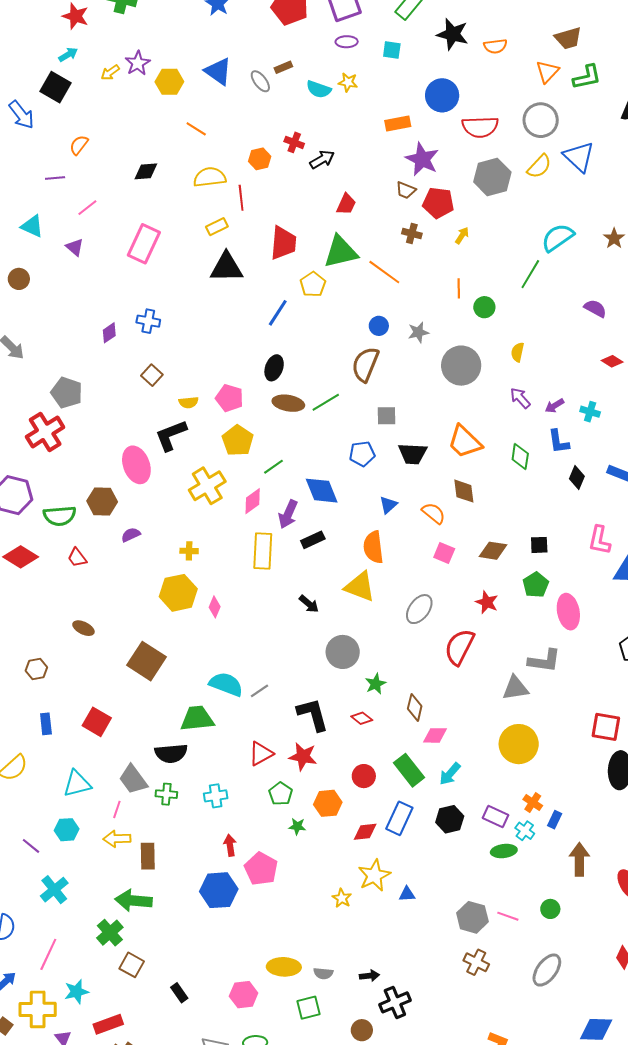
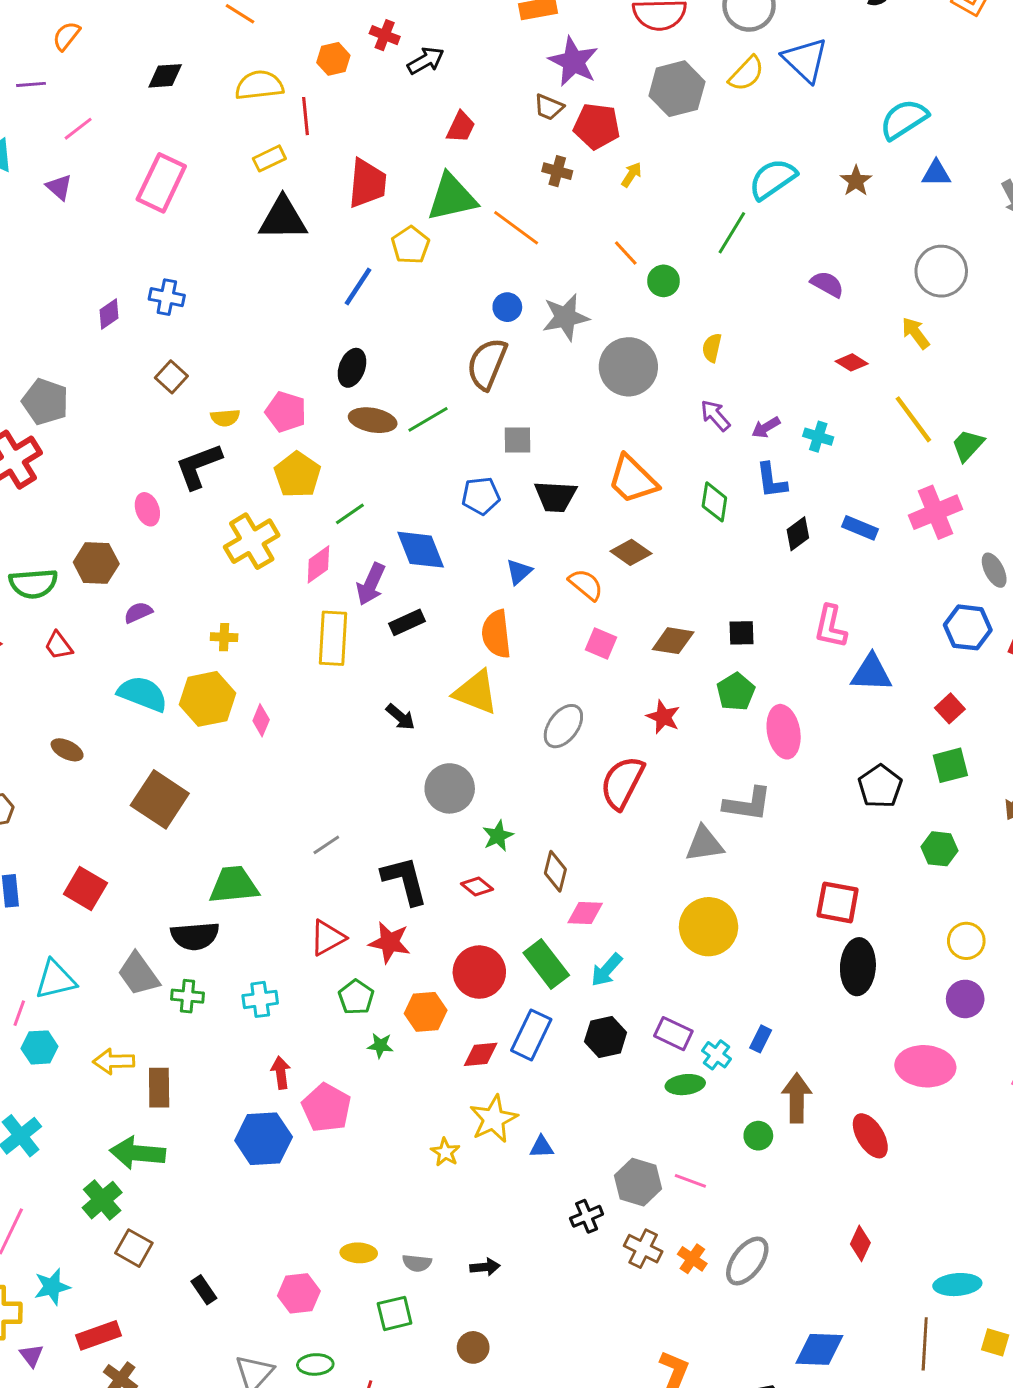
orange line: (459, 288) -> (626, 253), turned -42
gray star: (418, 332) -> (566, 317), size x1.5
pink ellipse: (136, 465) -> (147, 509), size x0.6
black diamond: (577, 478) -> (798, 534), turned 30
brown diamond: (464, 491) -> (631, 552), turned -48
cyan semicircle: (226, 684) -> (143, 694), moved
red circle: (364, 776) -> (479, 972), size x1.5
orange cross: (533, 803) -> (692, 1259), moved
pink line: (117, 809) -> (19, 1013), moved
green circle: (550, 909) -> (758, 1136), moved
yellow ellipse: (284, 967) -> (359, 1253), size x0.7
black cross: (395, 1002) -> (587, 1216), moved, size x0.7

